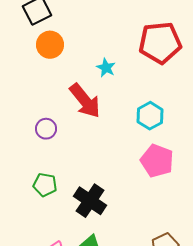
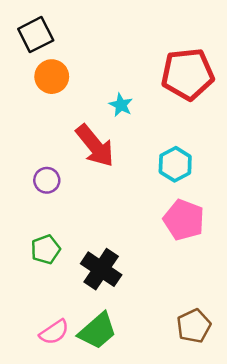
green pentagon: (45, 185) -> (46, 249), turned -30

